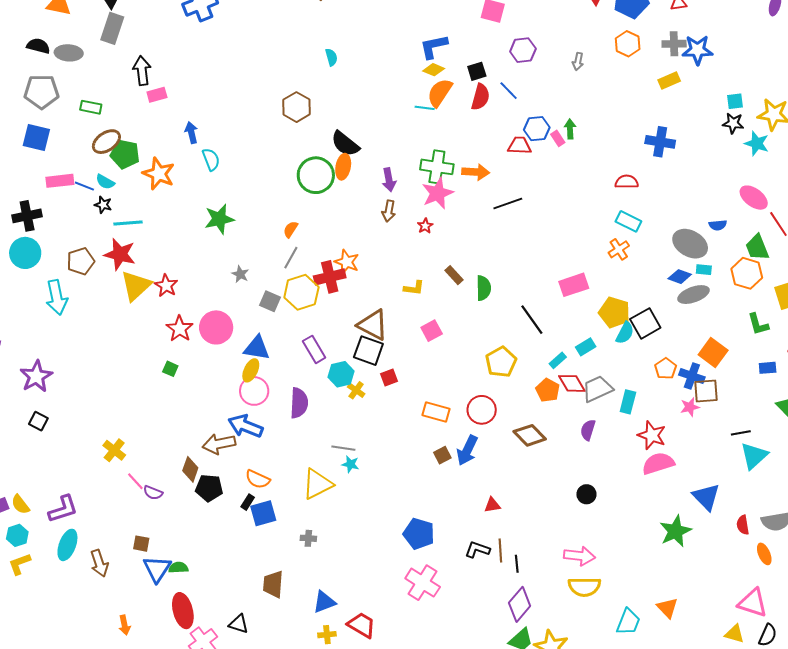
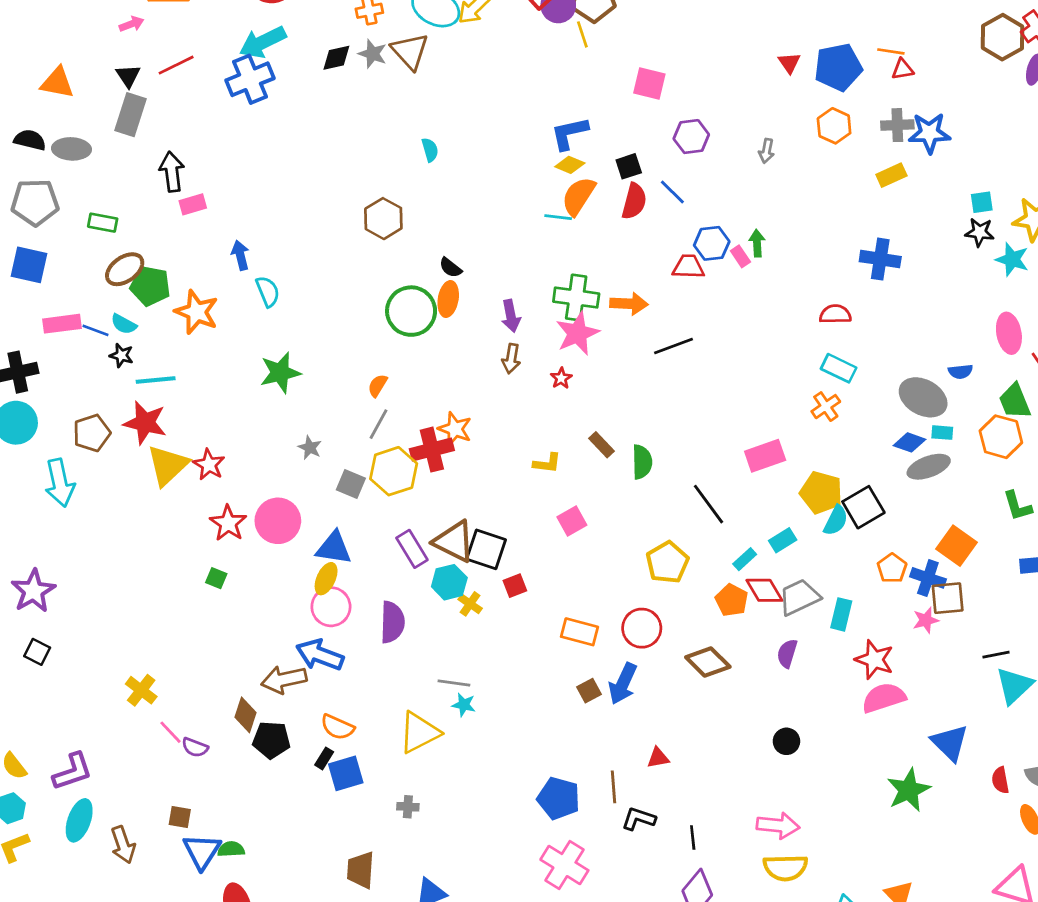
black semicircle: (345, 144) -> (451, 268), size x0.6
pink ellipse: (754, 198) -> (1009, 333), turned 44
brown triangle: (373, 325) -> (454, 541), moved
brown line: (500, 551) -> (613, 787), moved

